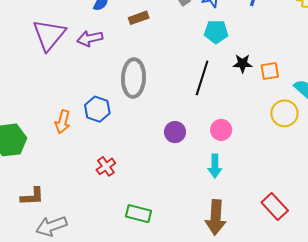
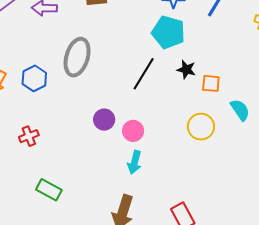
cyan pentagon: (216, 32) -> (168, 32), size x1.4
yellow circle: (284, 113) -> (201, 127), moved
pink circle: (221, 130) -> (133, 131), moved

